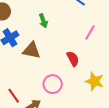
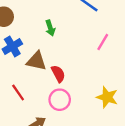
red semicircle: (73, 59) -> (58, 74), moved
red line: (14, 96) -> (18, 92), moved

